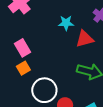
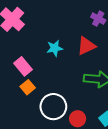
cyan star: (66, 23) -> (55, 48), moved

